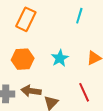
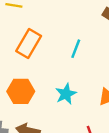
cyan line: (79, 16) -> (76, 49), moved

